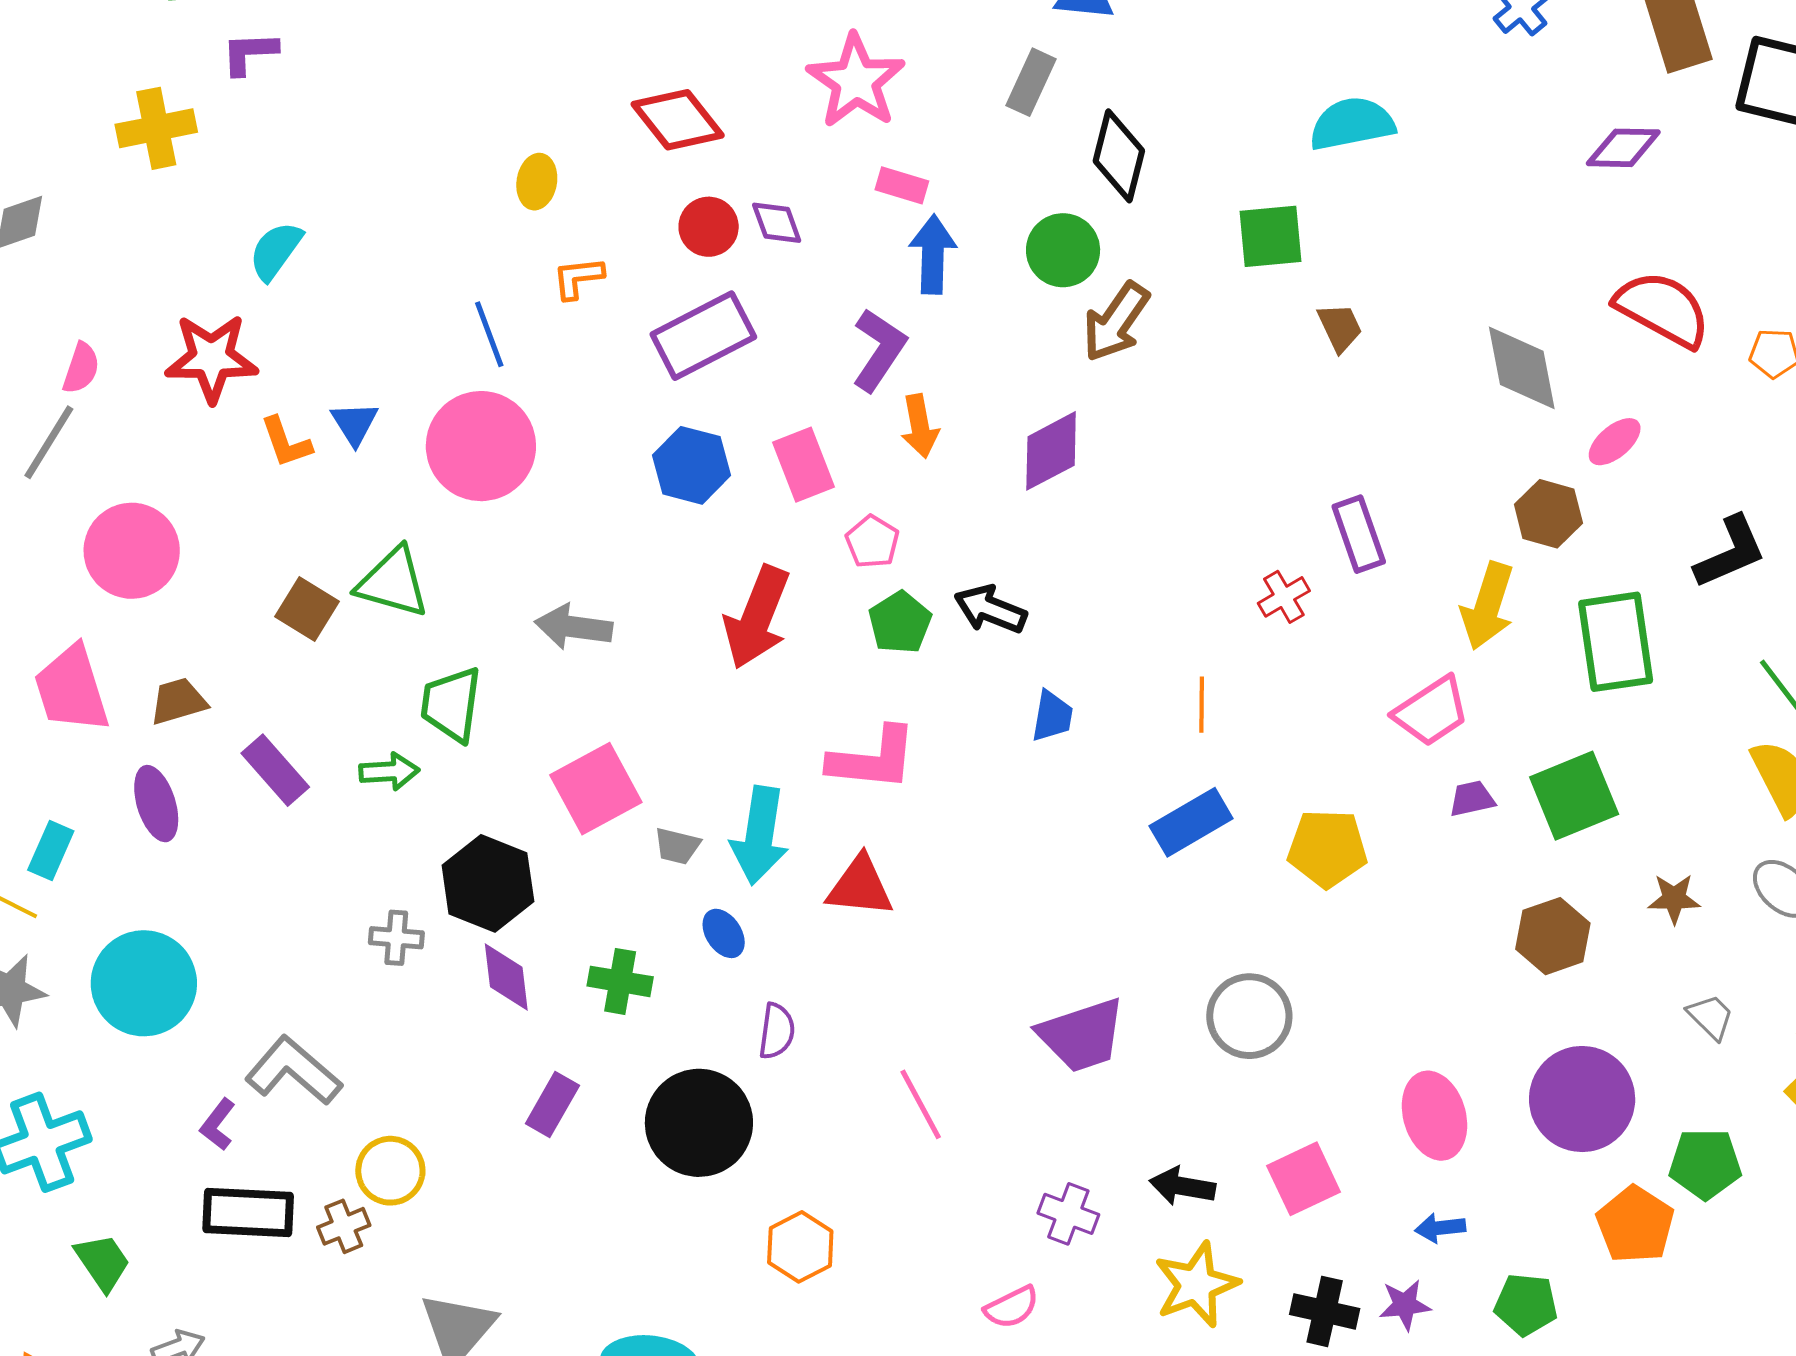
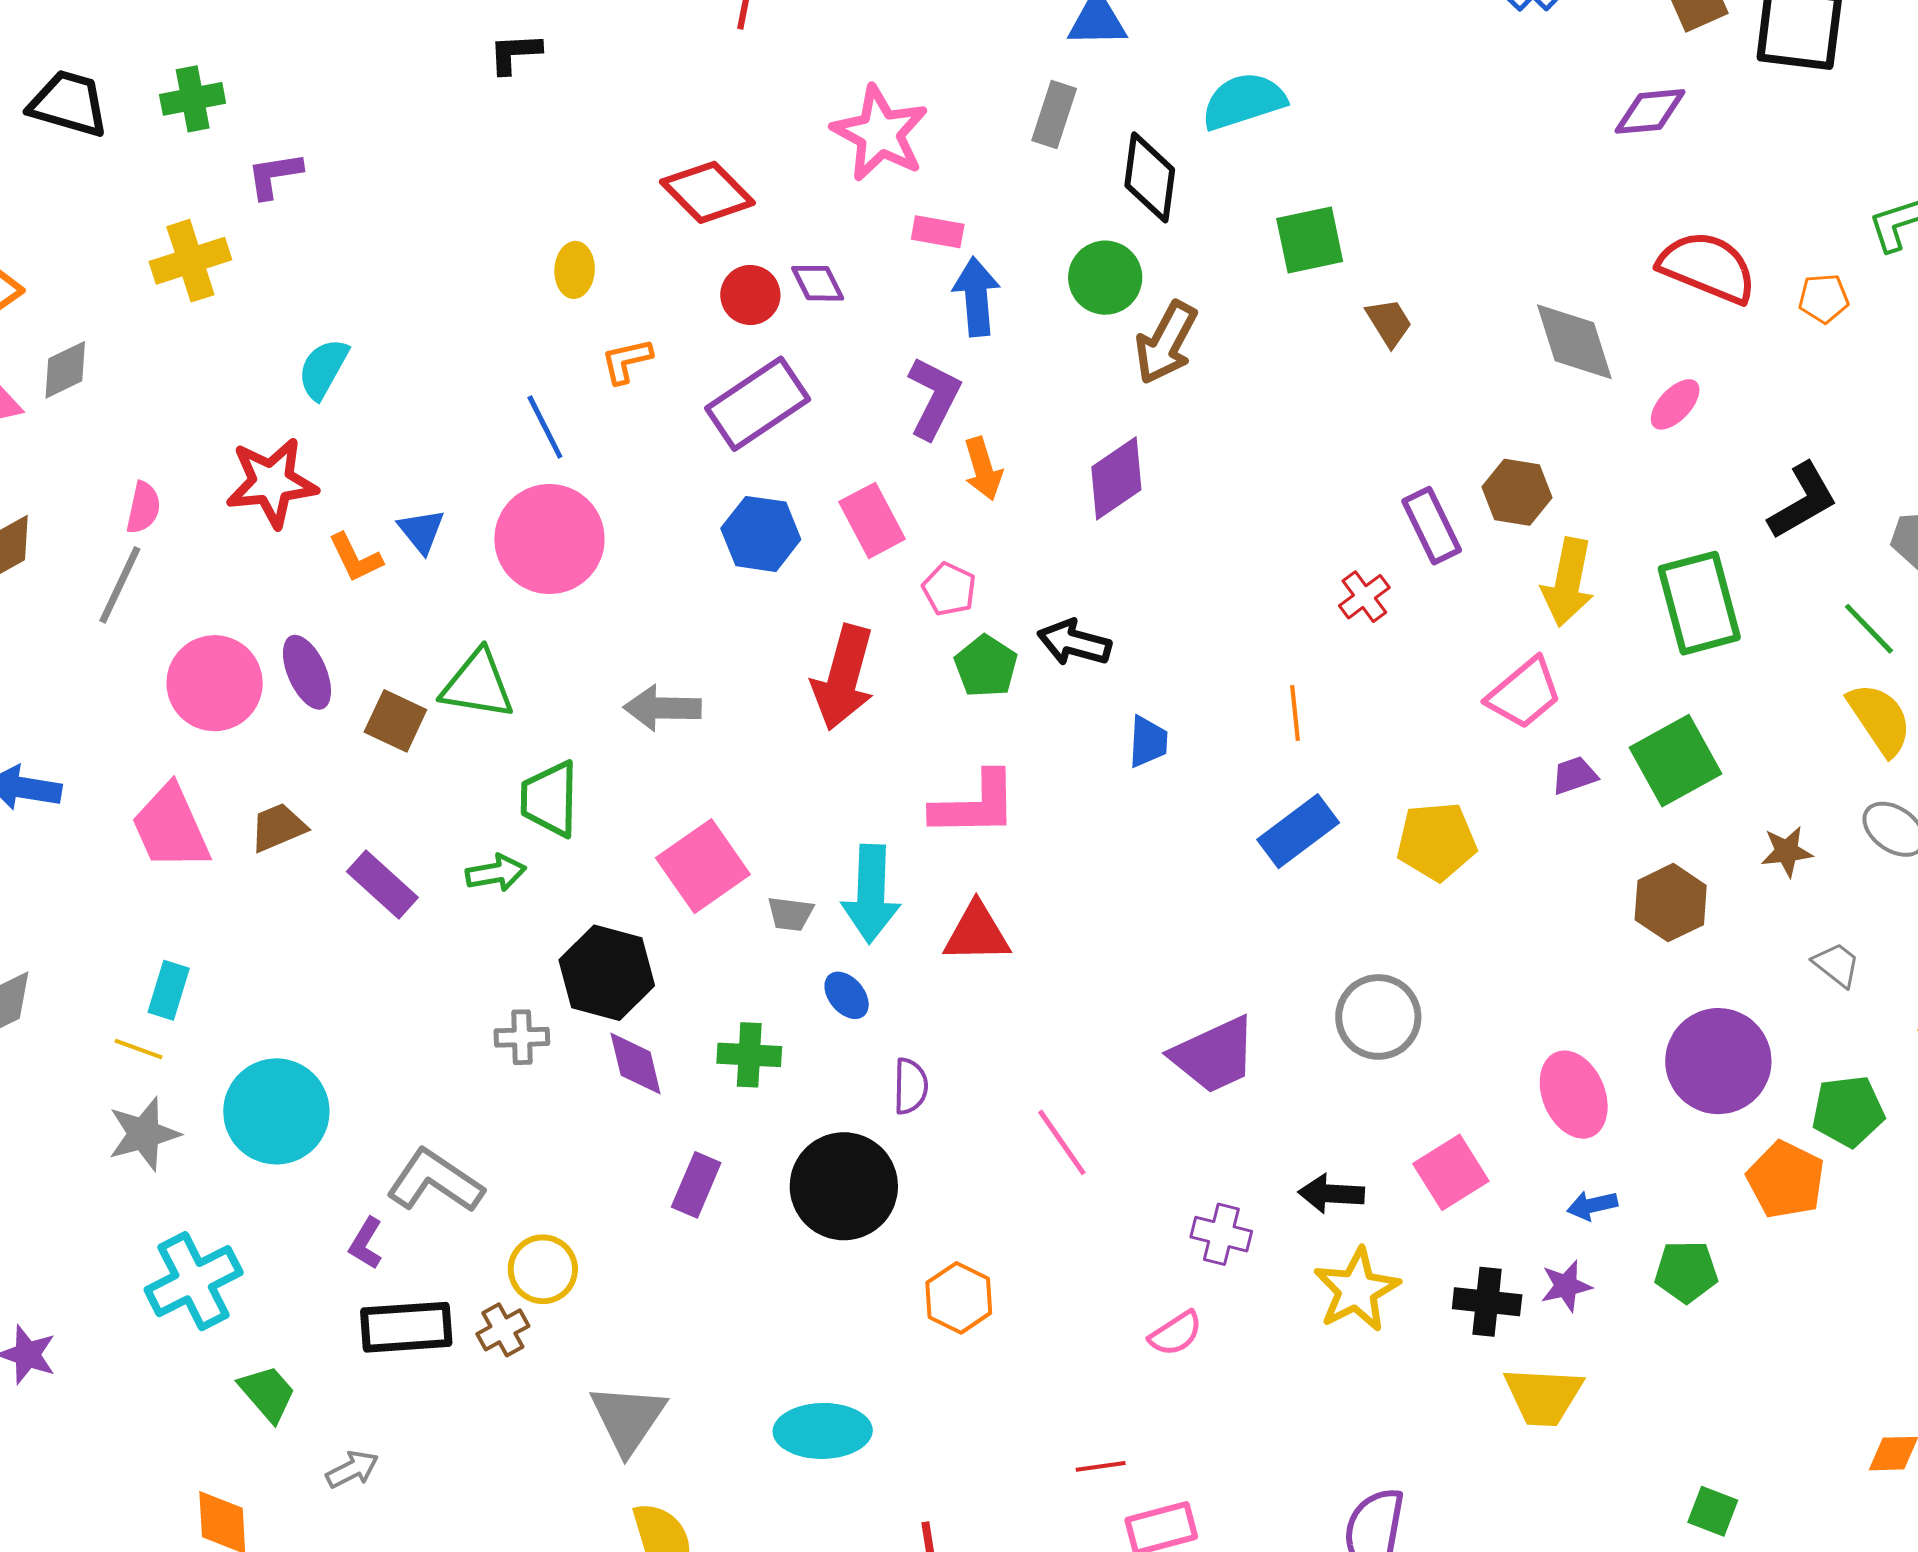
cyan semicircle: (1352, 124) -> (1244, 101), moved
brown hexagon: (1548, 514) -> (1517, 492), moved
purple ellipse: (156, 804) -> (307, 672), moved

